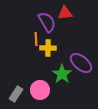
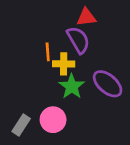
purple semicircle: (47, 22) -> (78, 40), moved
green star: (62, 74) -> (72, 86), moved

